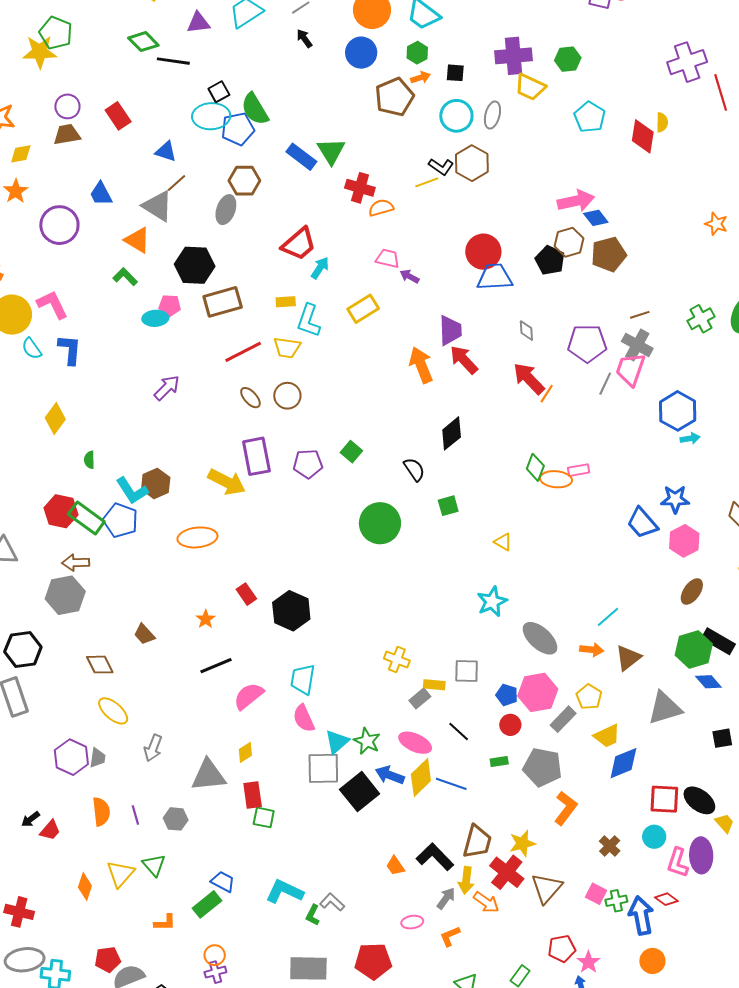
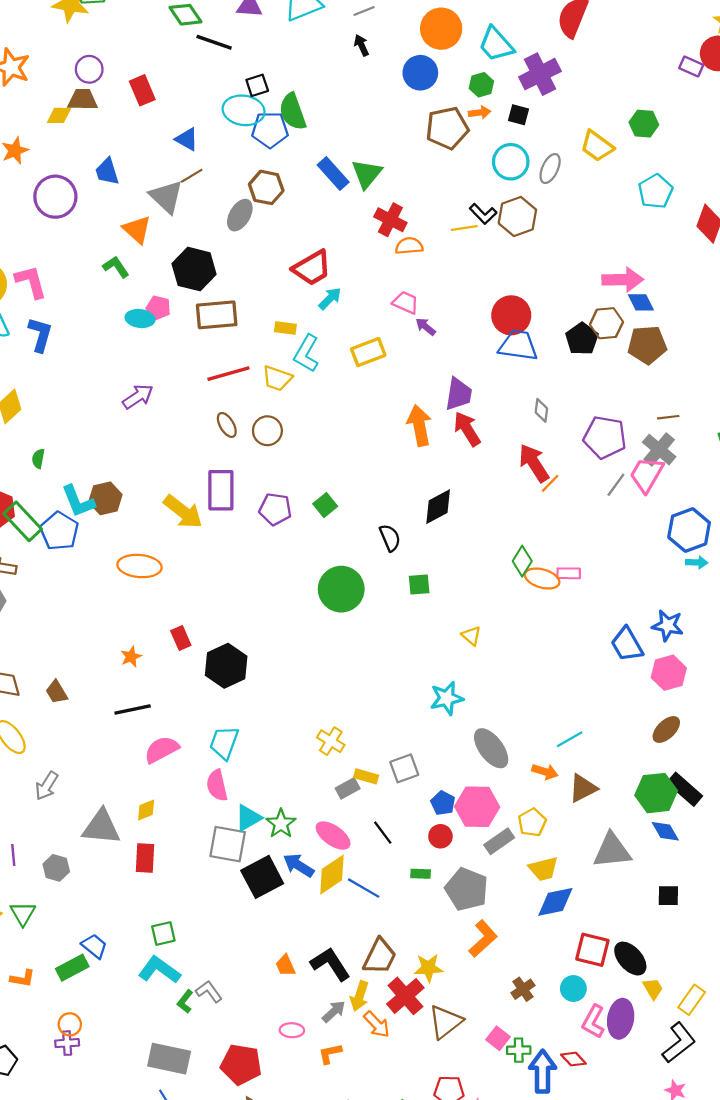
purple cross: (513, 56) -> (540, 74), moved, turned -33
yellow diamond: (21, 154) -> (59, 115), moved
brown trapezoid: (144, 634) -> (57, 692), moved
gray square: (467, 671) -> (404, 768), turned -32
green square: (264, 817) -> (163, 934), moved, turned -35

